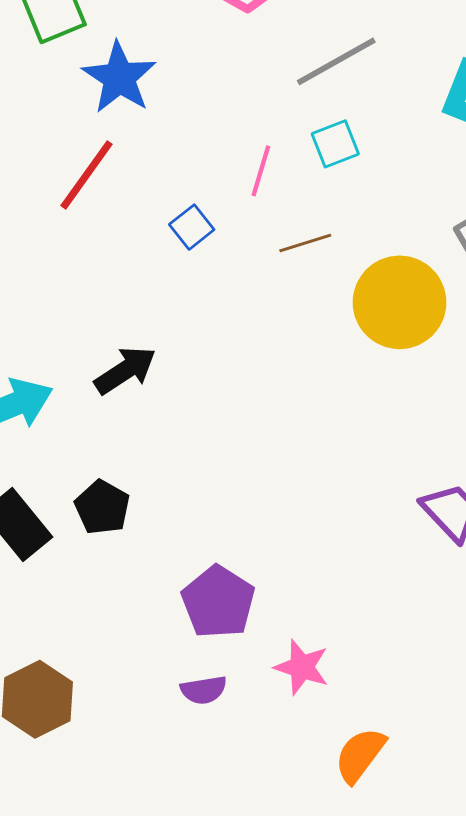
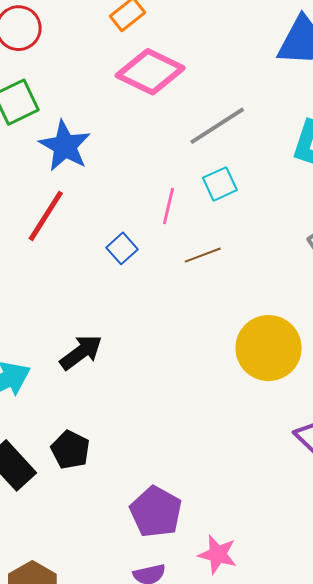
yellow circle: (400, 302) -> (269, 348), moved

